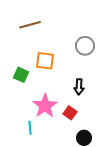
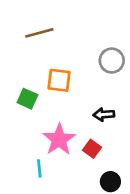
black arrow: (79, 87) -> (104, 115), turned 84

